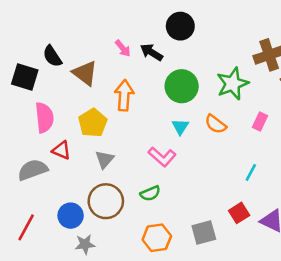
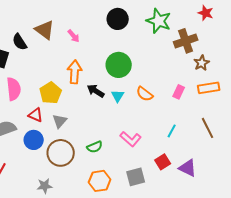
black arrow: (152, 52) -> (96, 91), moved
brown triangle: (85, 73) -> (45, 30), moved
green star: (233, 84) -> (159, 21), moved, turned -30
red triangle: (61, 150) -> (36, 115), moved
pink L-shape: (162, 157) -> (131, 139), moved
blue circle: (71, 216) -> (34, 140), moved

